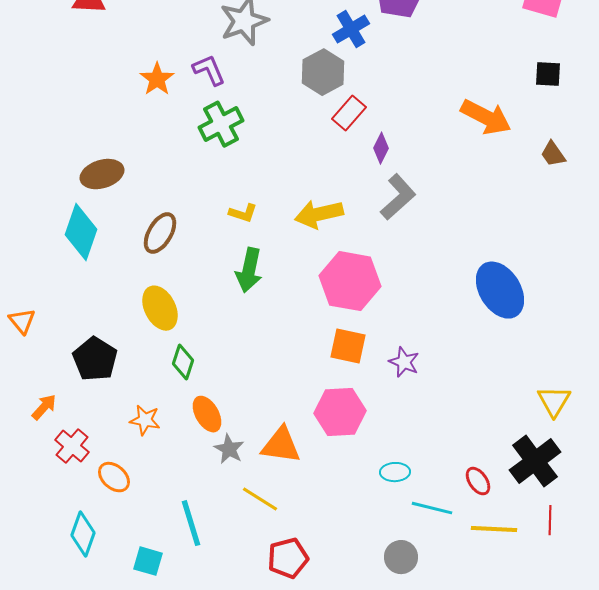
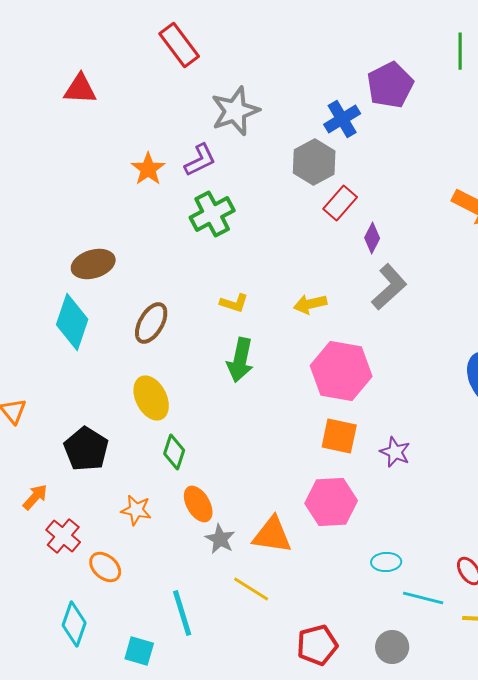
purple L-shape: (209, 70) -> (200, 160), turned 87
yellow arrow: (319, 214) -> (310, 304), size x0.7
red pentagon: (288, 558) -> (317, 645), moved

